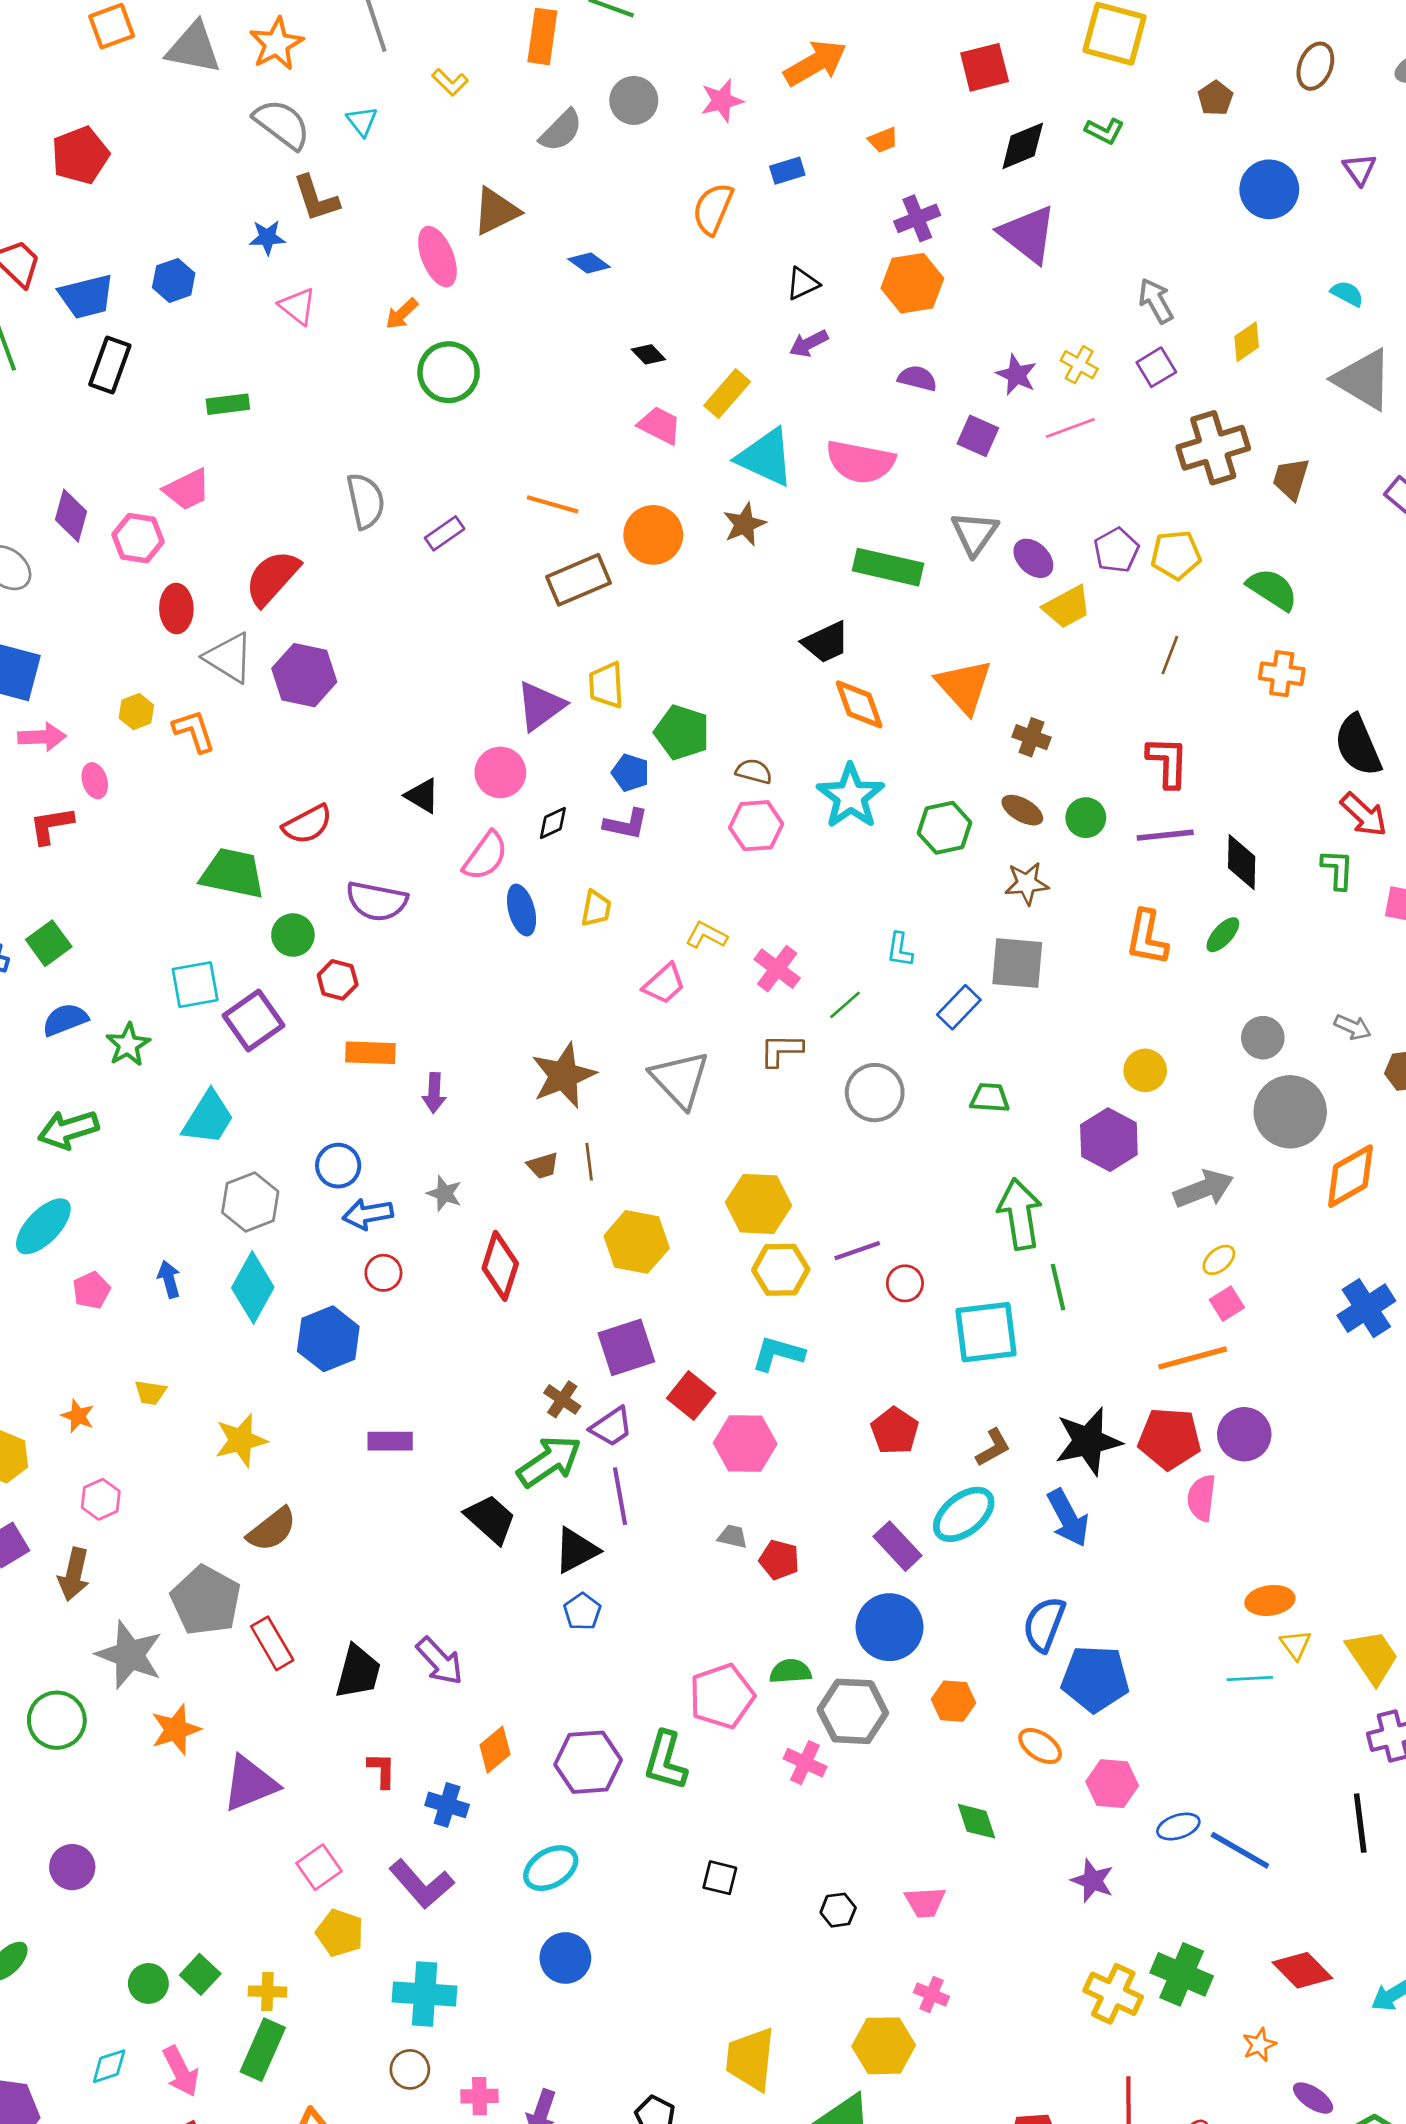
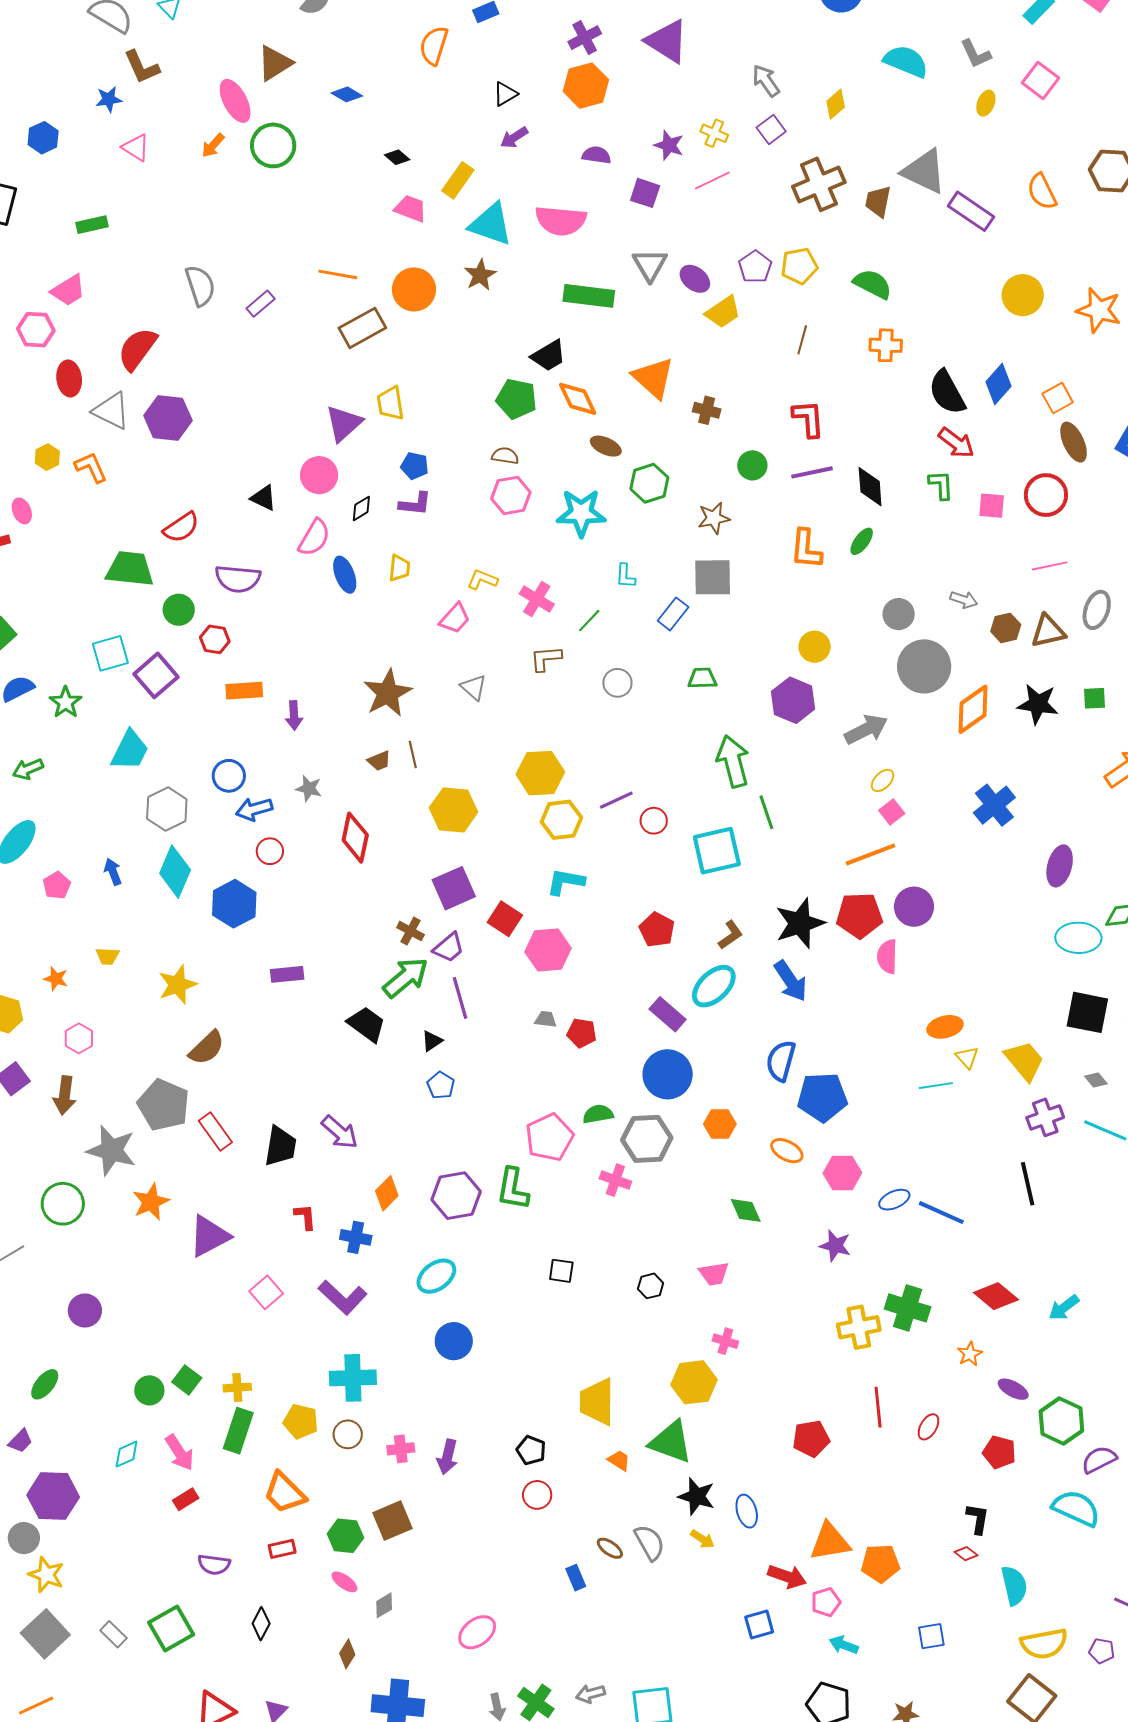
cyan semicircle: (1347, 294) -> (906, 61), size x1.8
green circle: (449, 372) -> (273, 145), moved
gray triangle: (1363, 379) -> (924, 171), moved
green pentagon: (682, 732) -> (516, 399), moved
cyan star: (851, 796) -> (581, 513), moved, turned -30
brown ellipse: (1022, 810) -> (606, 446), moved
gray triangle: (680, 1079) -> (473, 687), size x0.6
gray circle: (875, 1093) -> (617, 683), size x0.7
green arrow: (68, 1130) -> (28, 769), size x0.7
black triangle: (576, 1550) -> (432, 1041), size x0.6
yellow pentagon: (340, 1933) -> (301, 1421), moved
yellow cross: (1113, 1994) -> (859, 1327), turned -30

